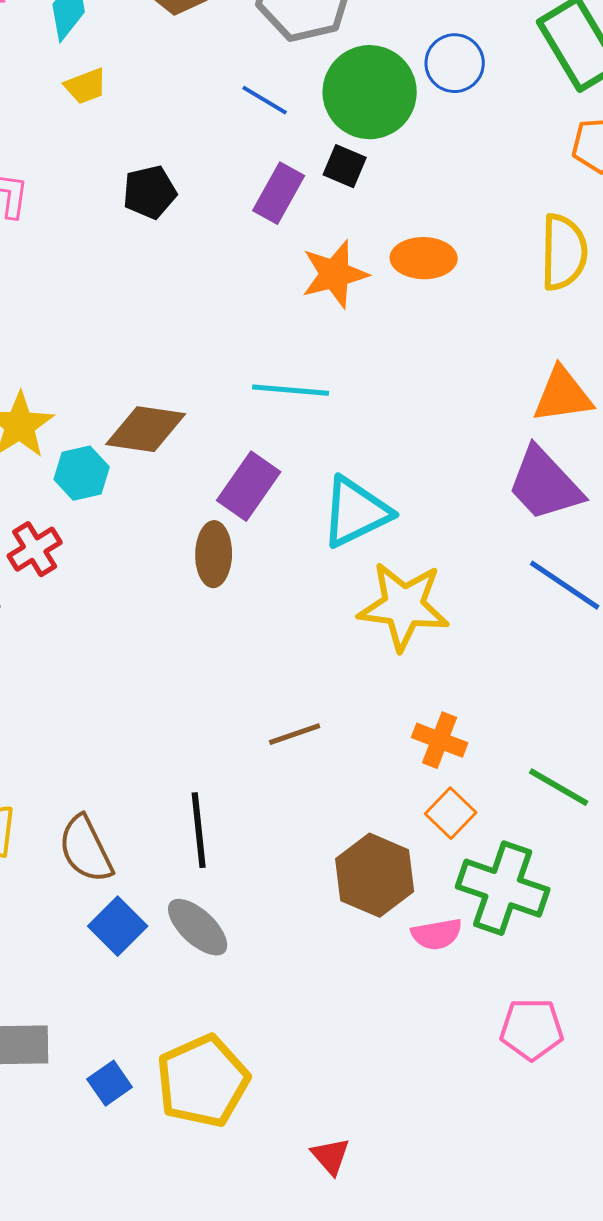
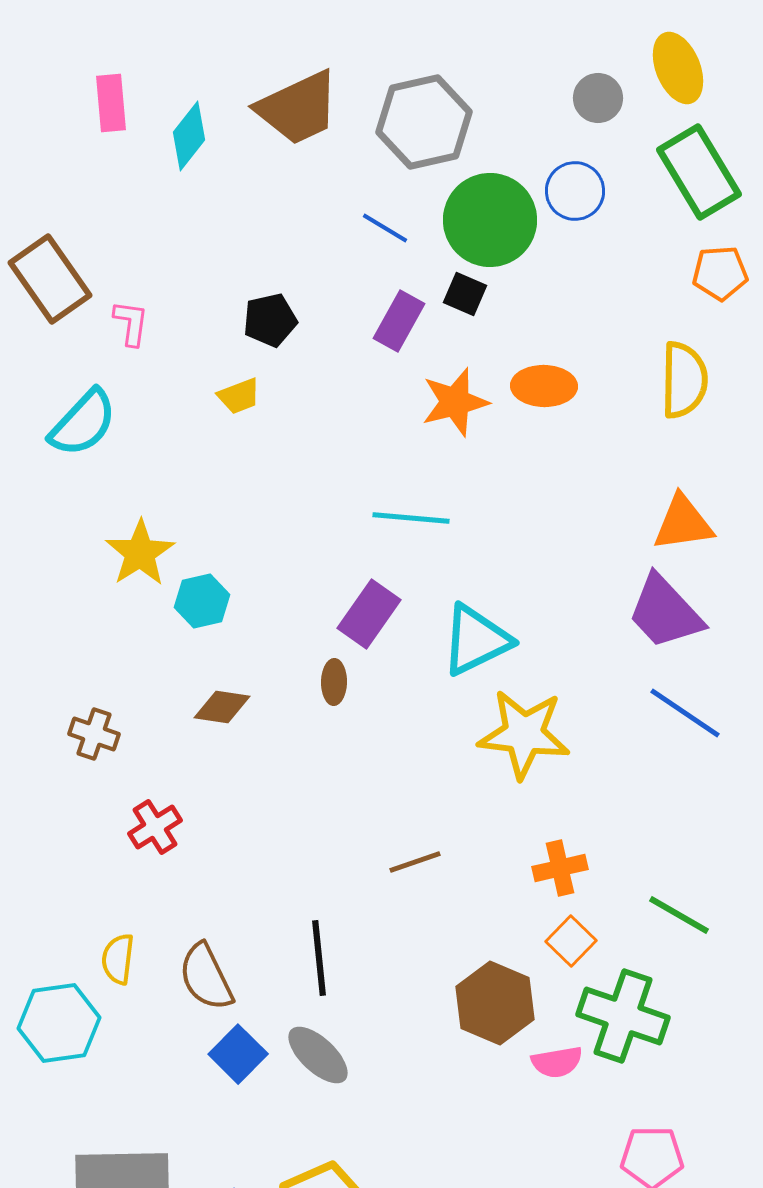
yellow trapezoid: (86, 86) -> (239, 396), moved
brown diamond: (146, 429) -> (222, 707), moved, size x0.7
red cross: (35, 549) -> (155, 827), moved
brown ellipse: (214, 554) -> (334, 682), size x0.7
orange cross: (440, 740) -> (560, 868), turned -34

